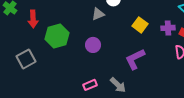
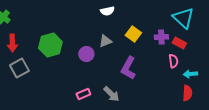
gray triangle: (98, 14) -> (105, 41), moved
red arrow: (33, 19) -> (12, 43), moved
purple L-shape: (135, 59) -> (128, 68), turned -35

